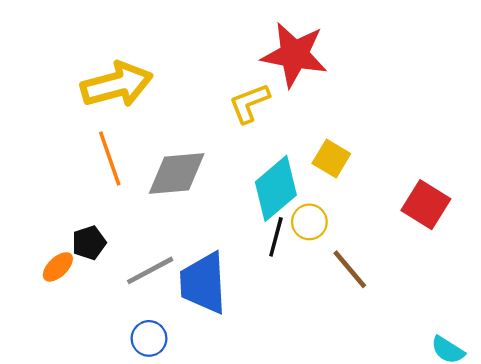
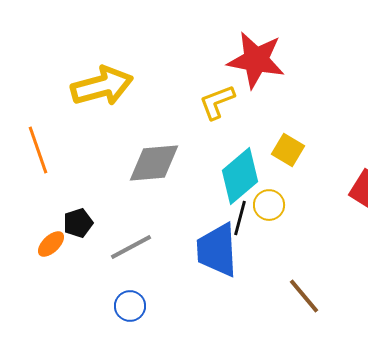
orange line: (110, 158) -> (38, 150), moved
brown line: (350, 269) -> (304, 296), moved
blue trapezoid: (203, 283) -> (217, 250), moved

